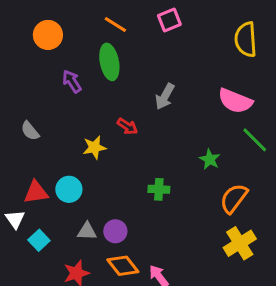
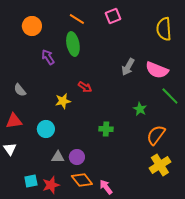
gray arrow: (165, 96) -> (128, 67), moved
red triangle: (36, 192) -> (14, 121), moved
cyan square: (39, 240) -> (31, 181), moved, turned 32

